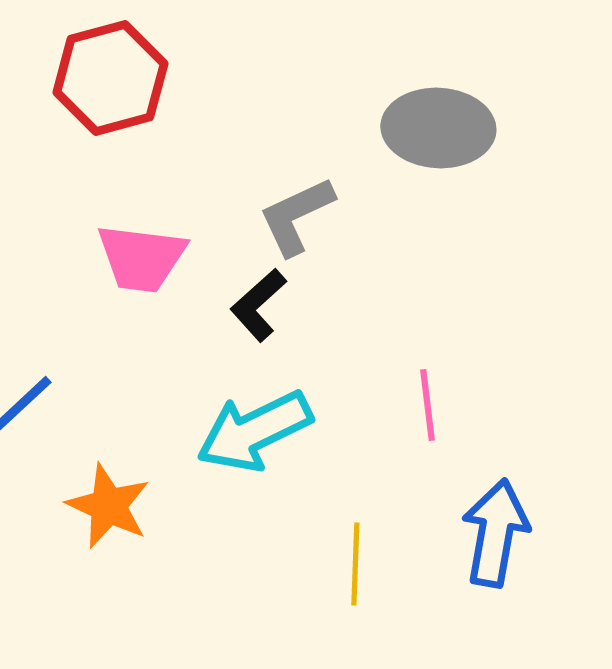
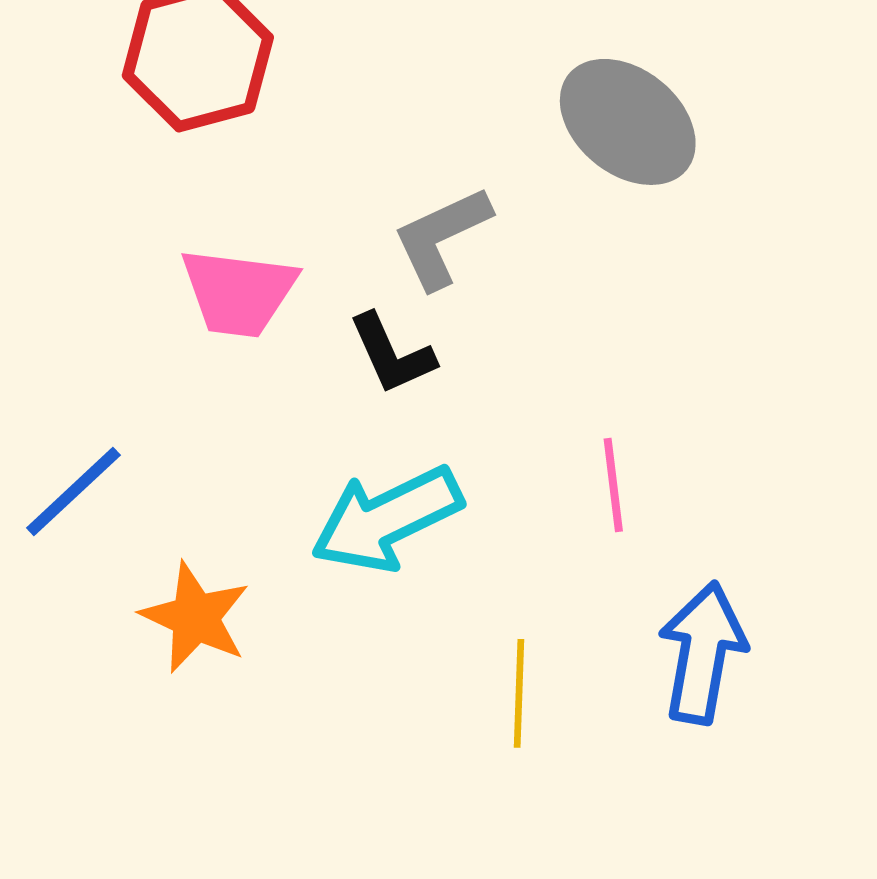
gray ellipse: (438, 128) -> (628, 122), turned 36
black L-shape: (258, 305) -> (392, 354), turned -72

